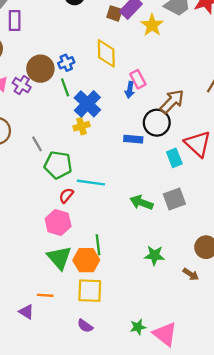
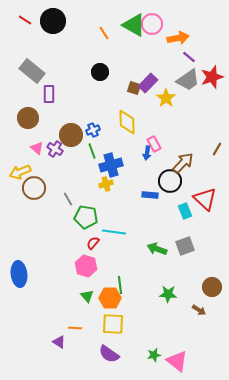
blue cross: (87, 104) -> (111, 165), turned 30
green triangle: (59, 258) -> (87, 296), size x0.6
purple semicircle: (85, 326) -> (109, 354), size x1.5

